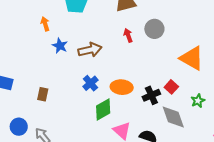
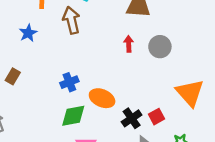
blue star: (60, 46) -> (28, 33), moved
brown arrow: (90, 50) -> (71, 20), moved, turned -110
black cross: (151, 95) -> (132, 118), turned -30

